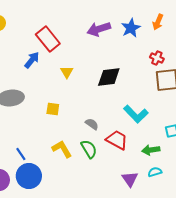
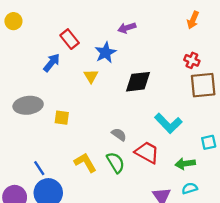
blue star: (131, 28) -> (105, 53), moved
purple arrow: (99, 29) -> (127, 28), size x0.7
red rectangle: (48, 39) -> (70, 39), size x0.7
yellow square: (53, 109) -> (62, 118), moved

